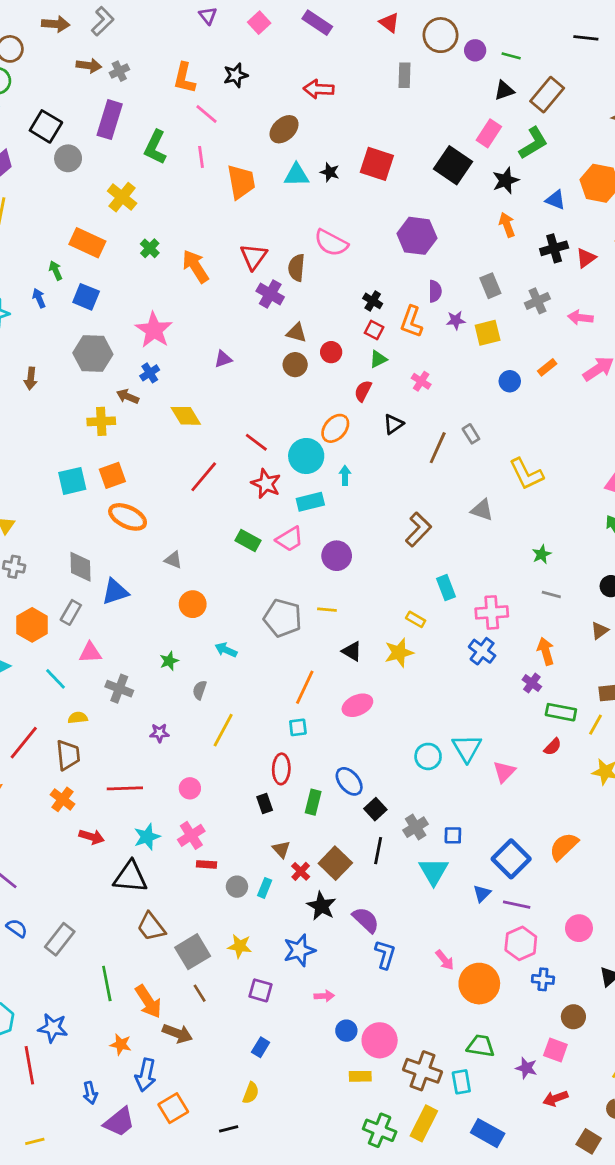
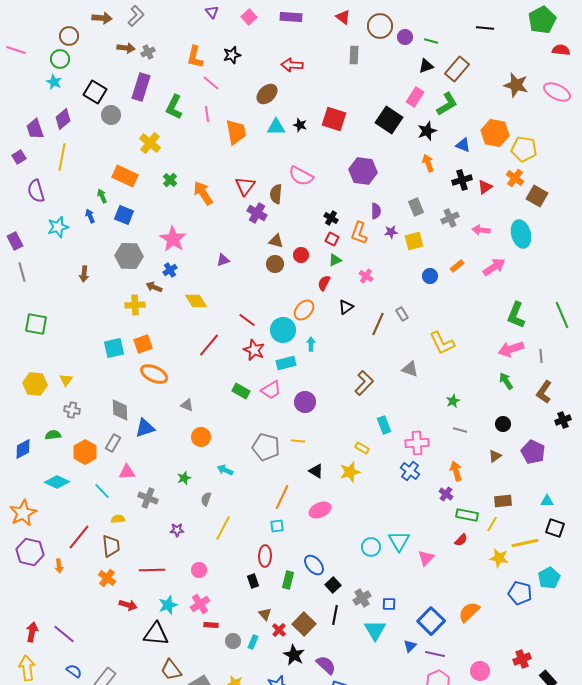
purple rectangle: (317, 23) -> (291, 17), turned -30

